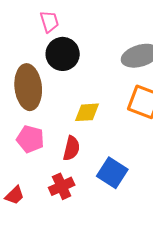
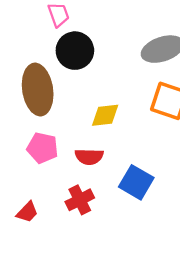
red semicircle: (71, 148) -> (89, 157), turned 80

